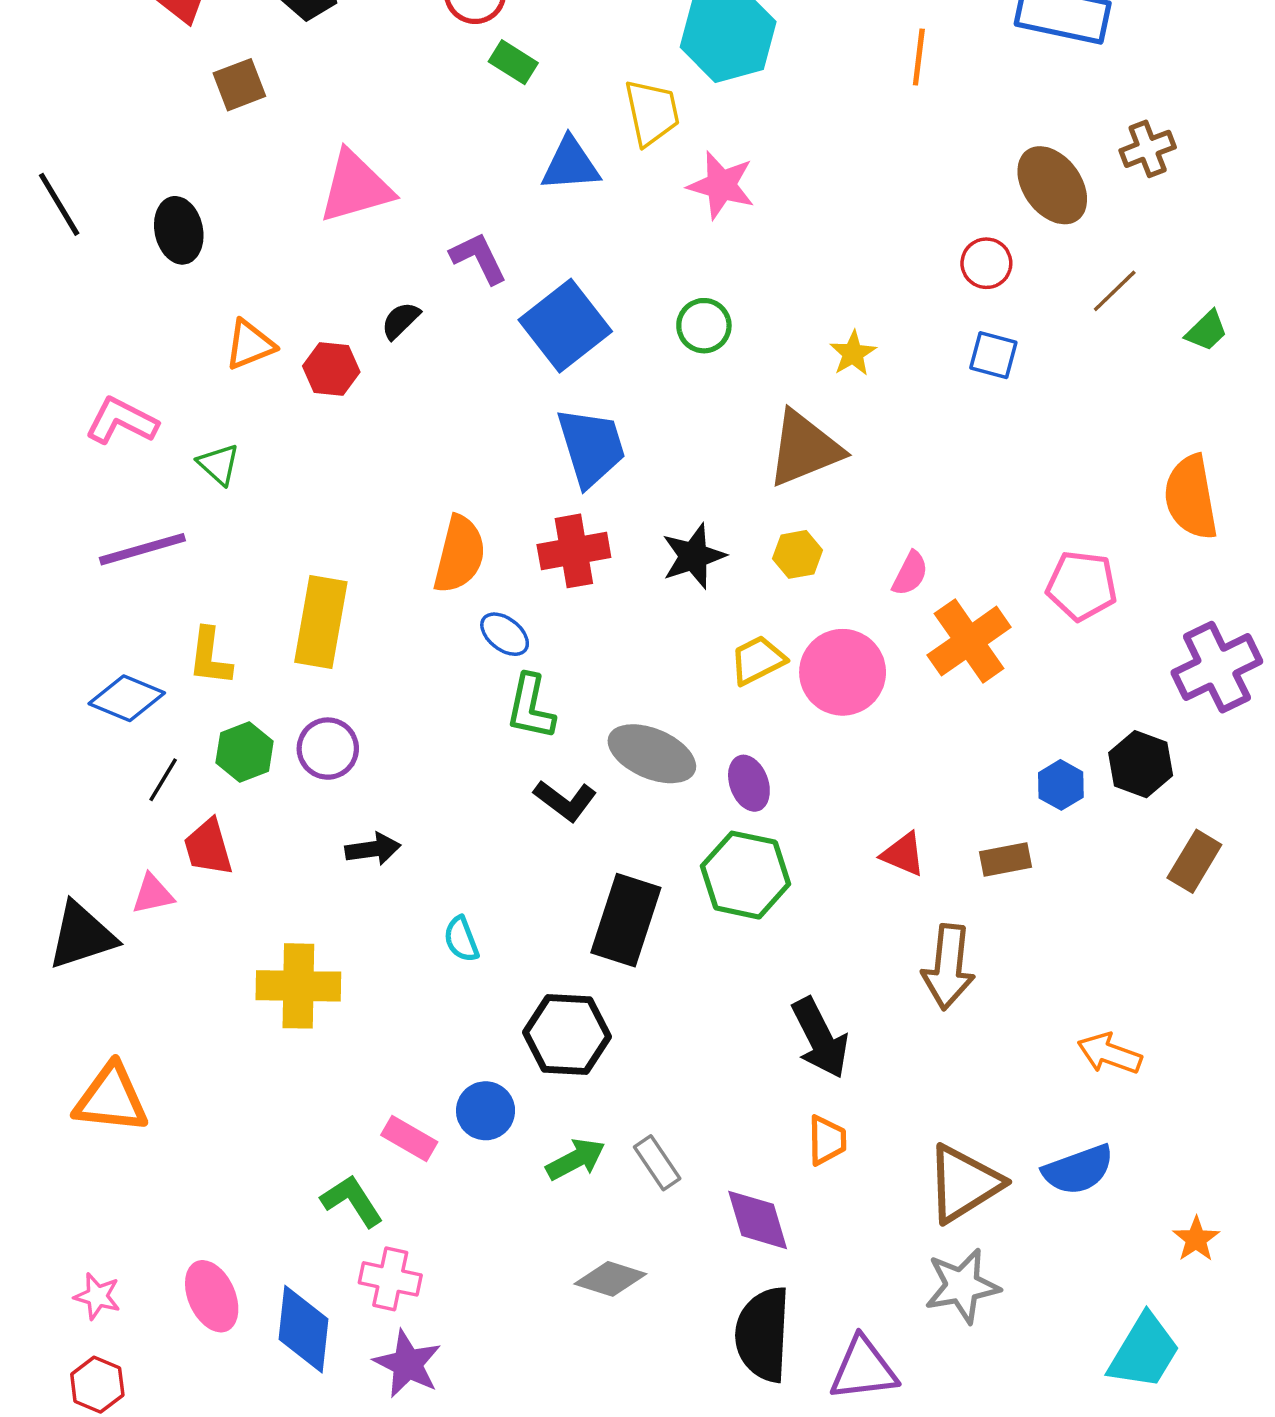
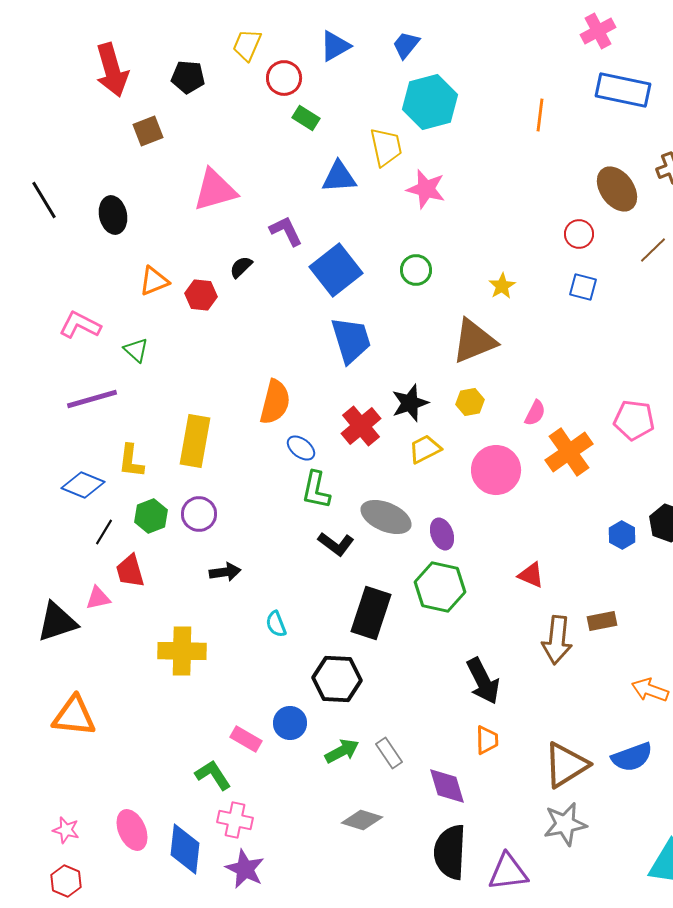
red cross: (574, 551) -> (361, 426), moved, turned -30
yellow trapezoid: (758, 660) -> (425, 449), moved
brown rectangle: (1005, 859) -> (602, 621), moved

